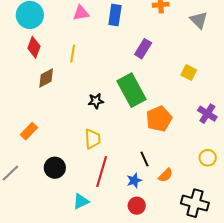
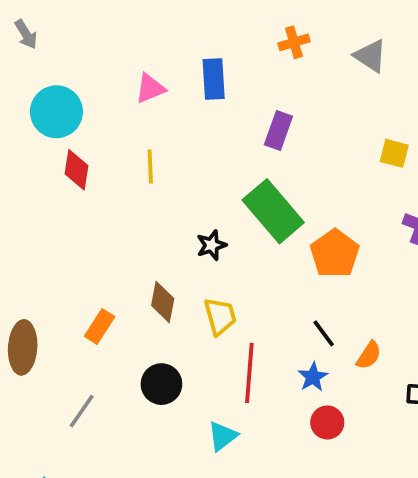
yellow square: (189, 72) -> (394, 153), moved
brown diamond: (46, 78) -> (163, 302), moved, turned -40

